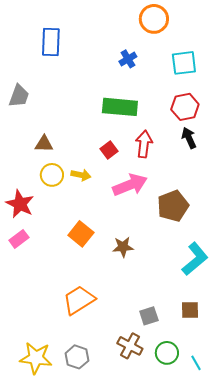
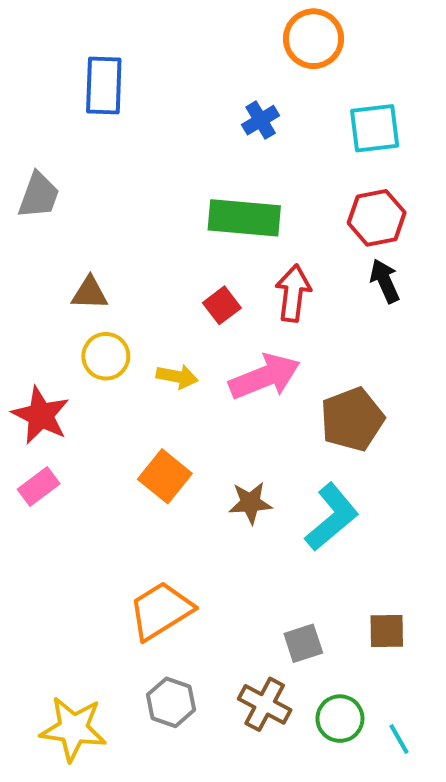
yellow arrow: (81, 175) -> (177, 377), moved
cyan L-shape: (195, 259) -> (332, 517), moved
gray hexagon: (77, 357) -> (171, 702), moved

